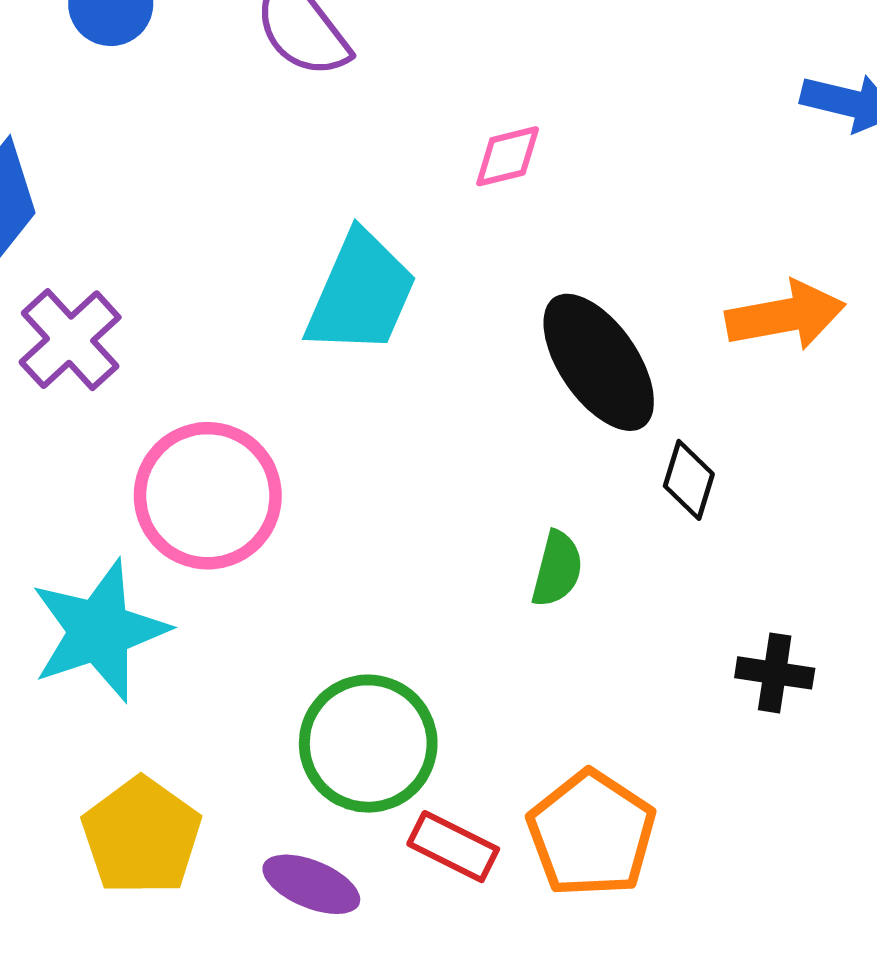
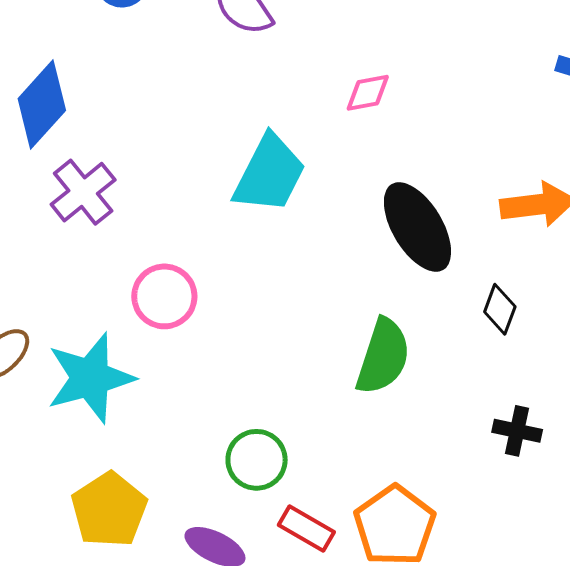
black diamond: (689, 480) -> (500, 309), moved
pink circle: (208, 496) -> (164, 296), size x0.7
green semicircle: (557, 569) -> (383, 356), size x1.6
green circle: (368, 744) -> (257, 460), size x0.7

